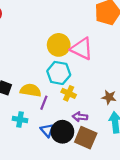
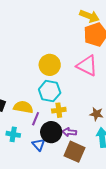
pink triangle: (82, 49) -> (87, 66), moved
yellow cross: (69, 93) -> (59, 110), turned -32
black circle: (62, 132) -> (51, 132), moved

